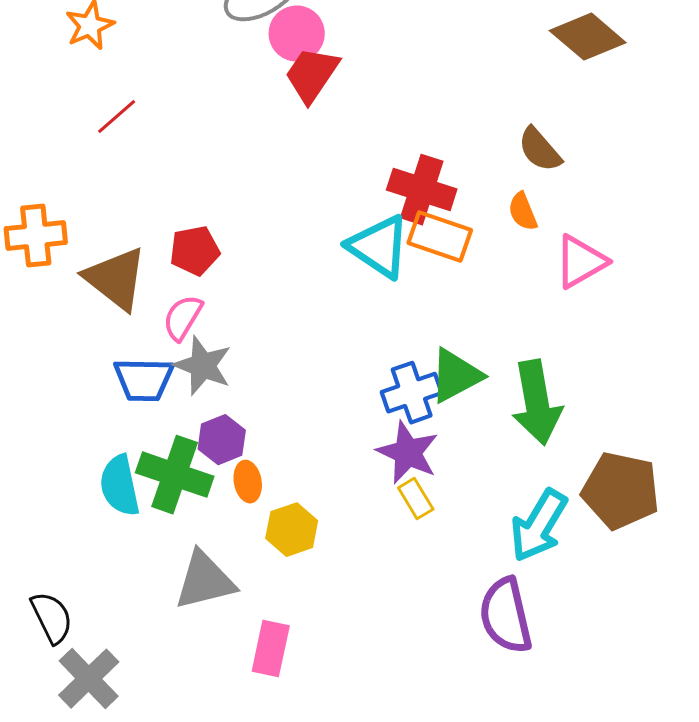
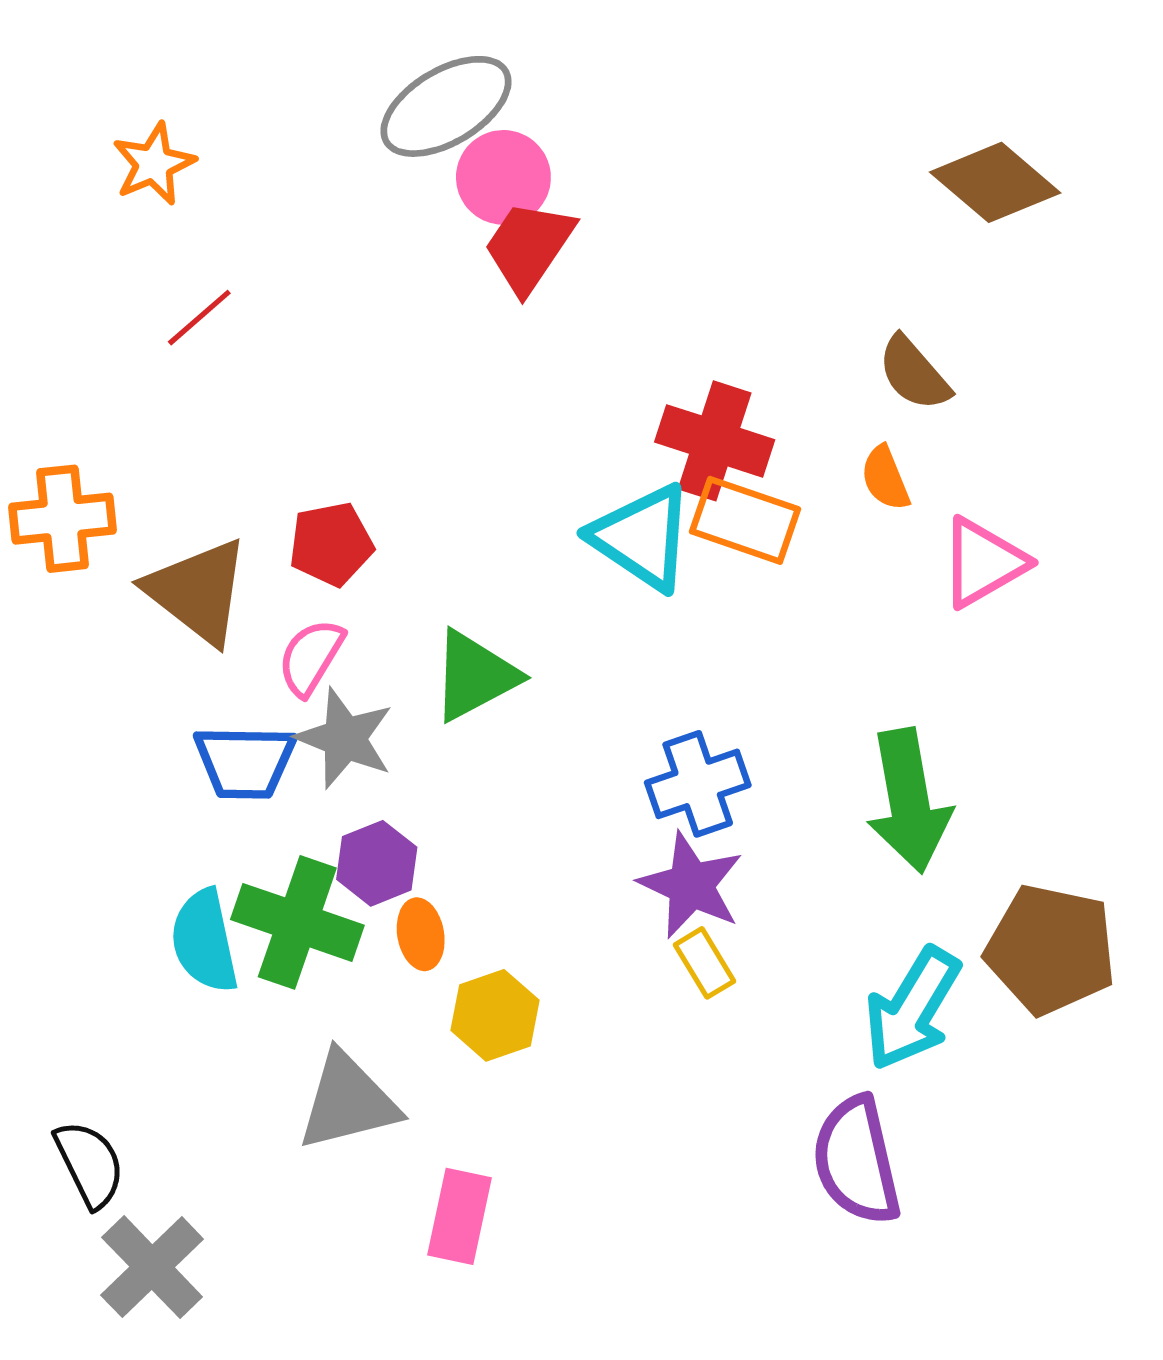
green triangle: (456, 376) -> (475, 676), moved

